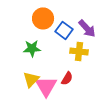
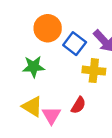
yellow triangle: (31, 79) -> (32, 106), turned -42
pink triangle: (46, 86) -> (51, 115), size x0.7

